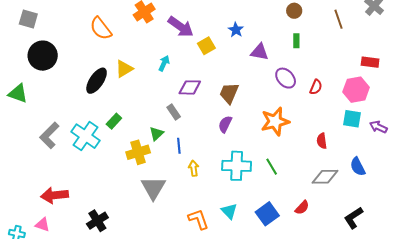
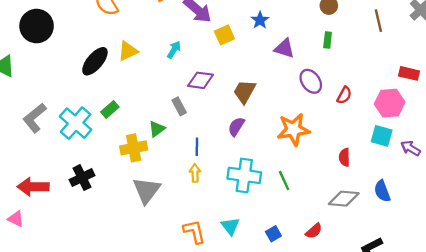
blue line: (179, 146) -> (197, 147), moved
blue square: (267, 214) -> (273, 234), size x0.6
black cross: (97, 221) -> (82, 178), moved

